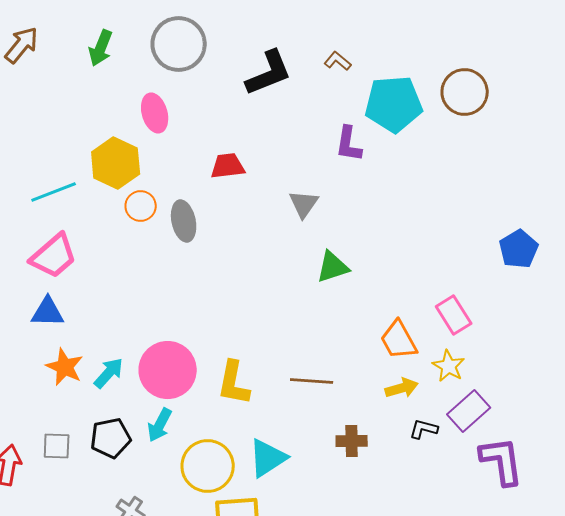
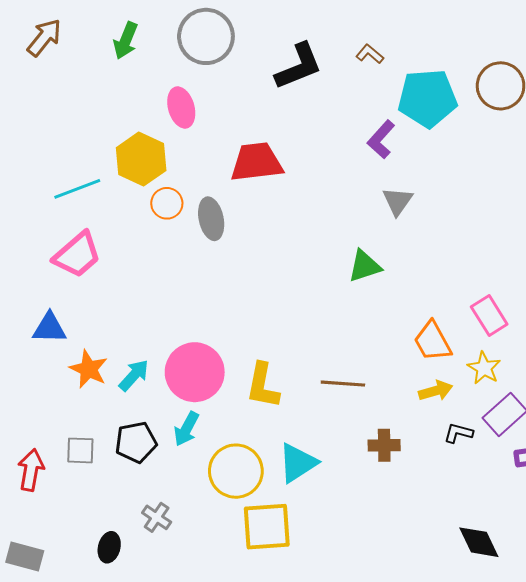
purple L-shape: (349, 144) -> (381, 139), turned 33
red trapezoid: (228, 166) -> (256, 162), size x1.5
gray triangle: (304, 204) -> (398, 201), moved
blue triangle: (48, 312) -> (49, 328), moved

